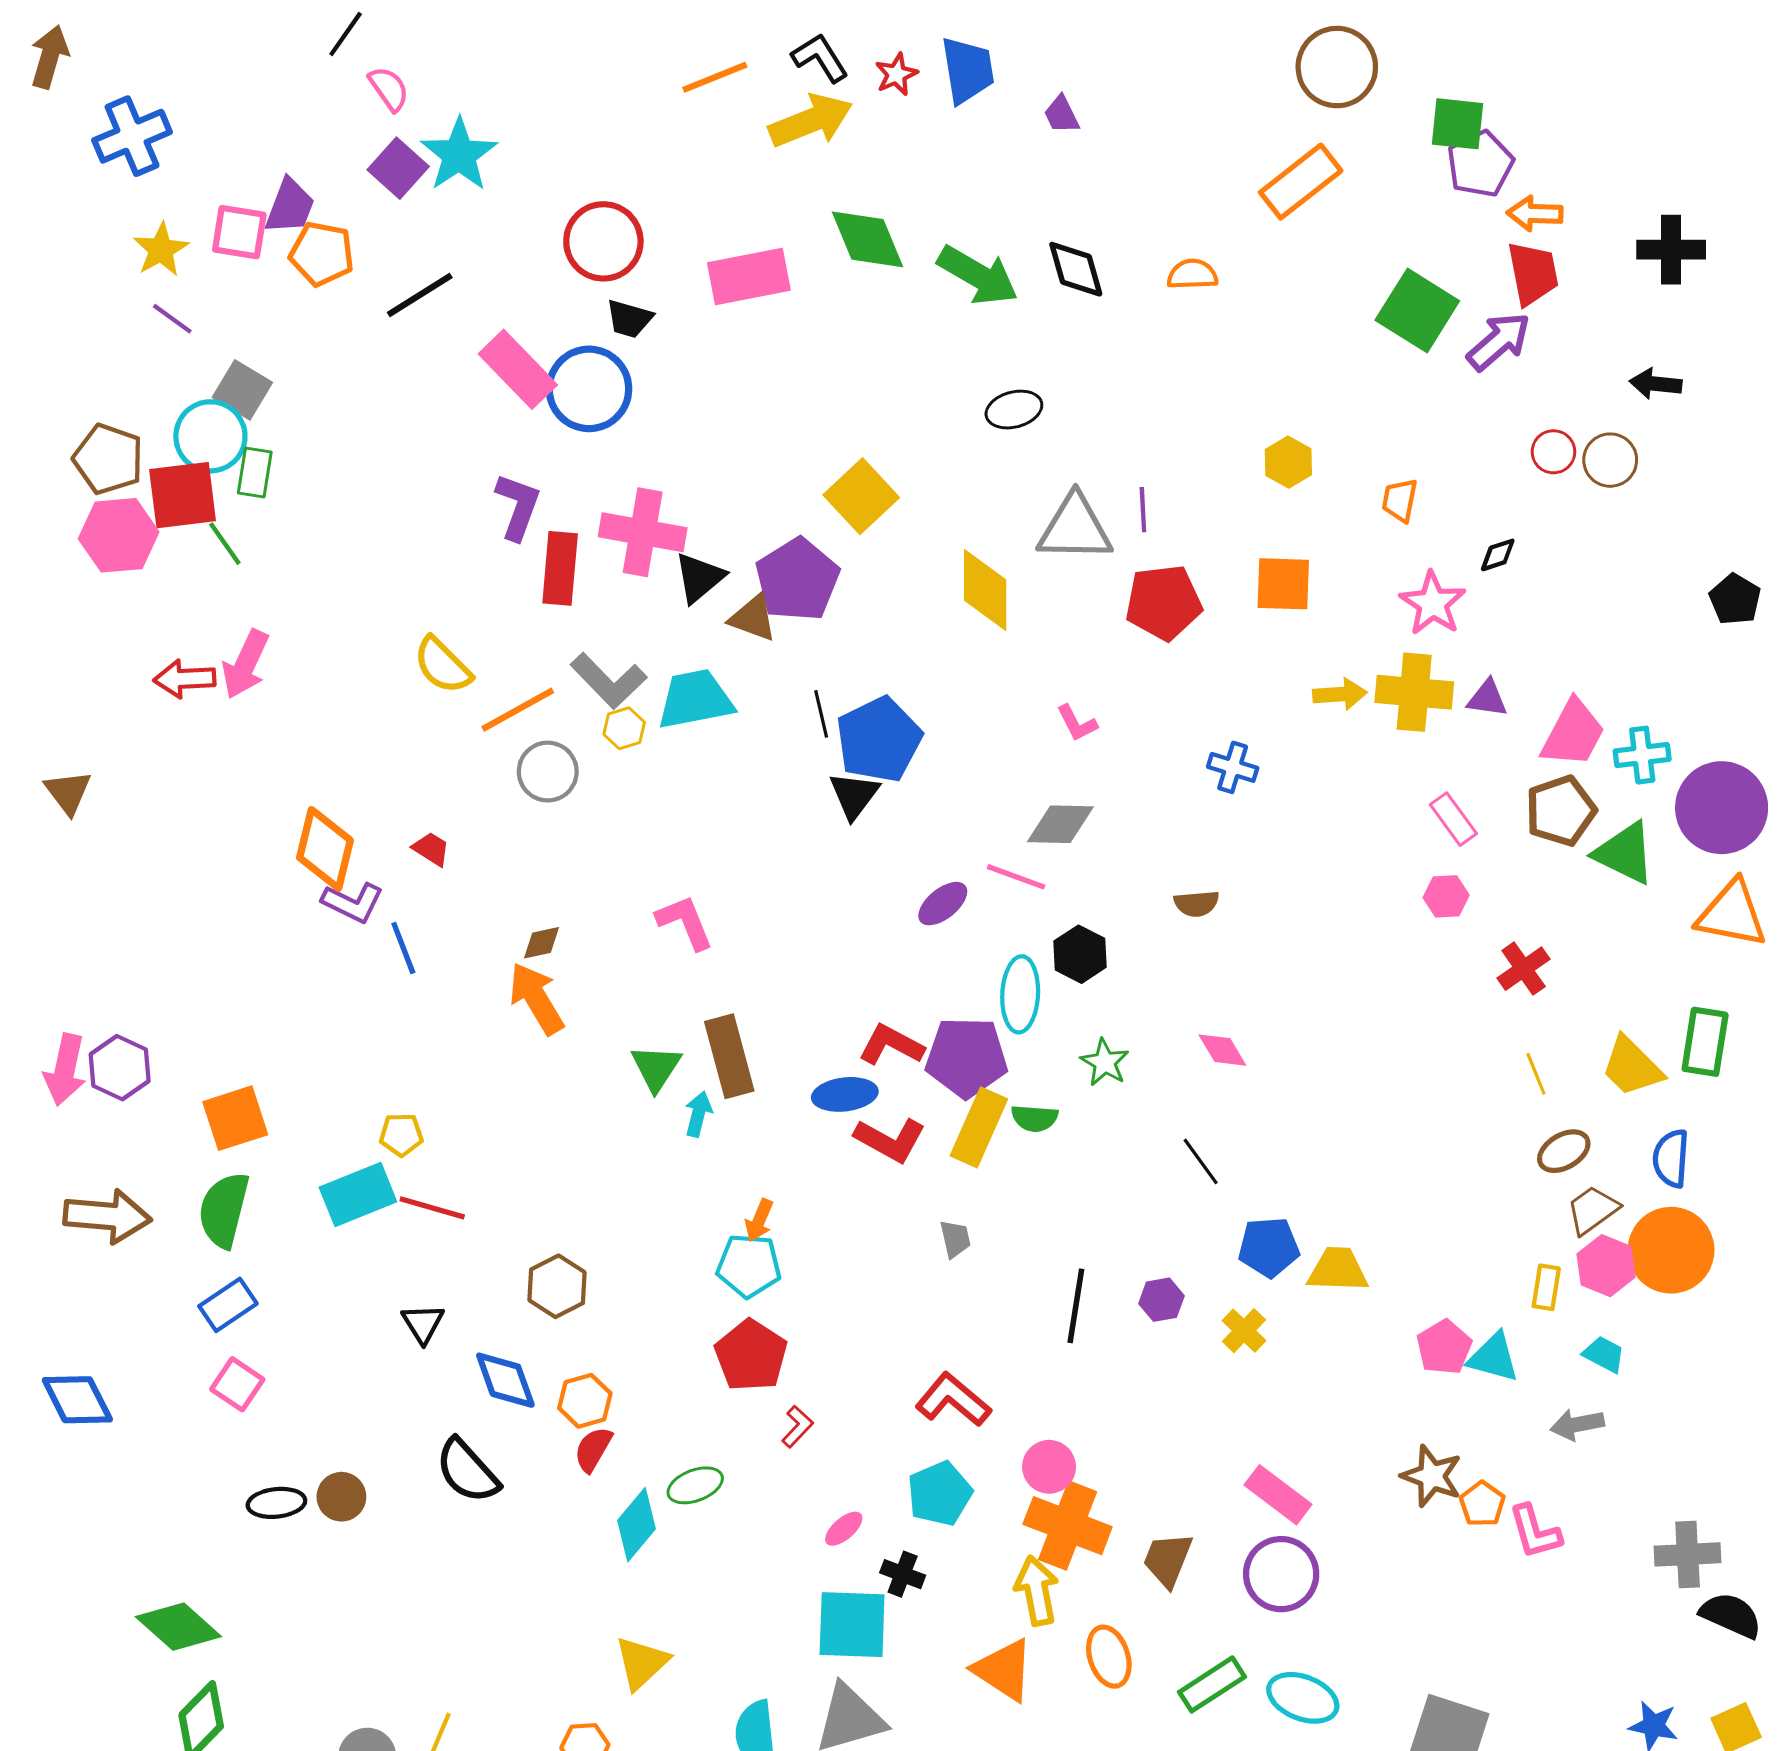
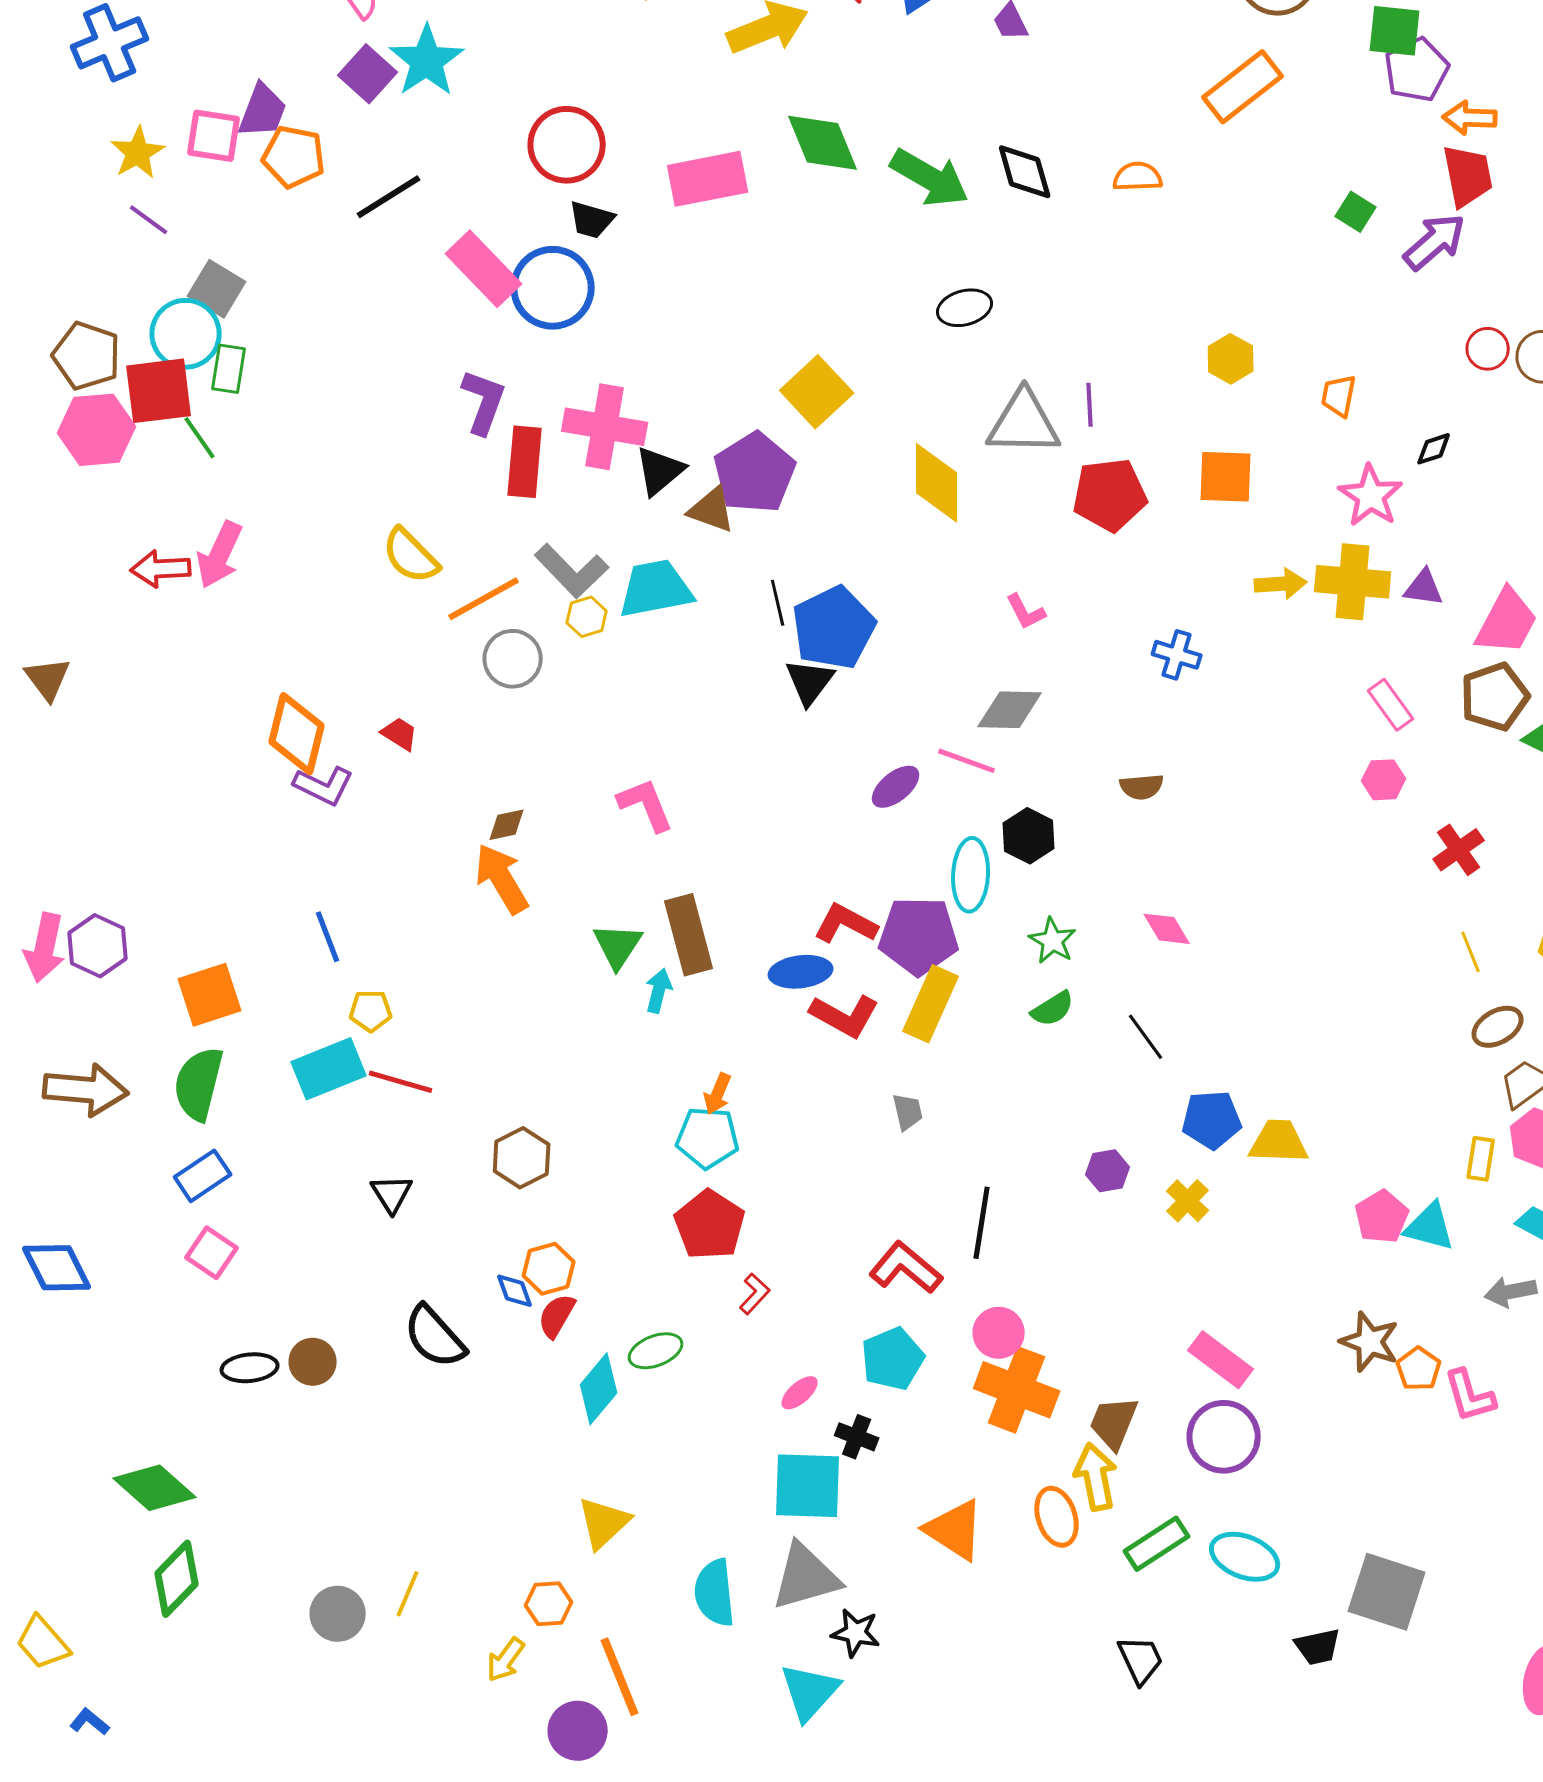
green square: (1417, 310) -> (1356, 212), size x0.5
blue line: (403, 948) -> (328, 937), moved
green semicircle: (1035, 1118) -> (1053, 1009), moved, turned -36
black line: (1076, 1306) -> (982, 1223), moved
blue diamond: (505, 1380) -> (515, 1291), moved, size x0.6
yellow arrow: (1037, 1591) -> (1096, 1477), moved

